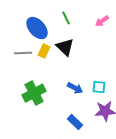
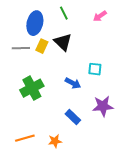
blue ellipse: (37, 28) -> (35, 23), turned 55
cyan square: (99, 87) -> (95, 69), moved

